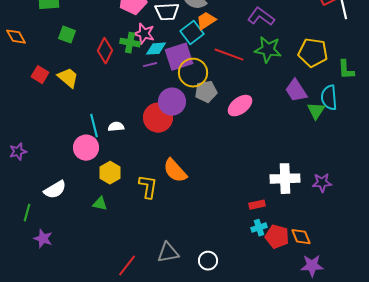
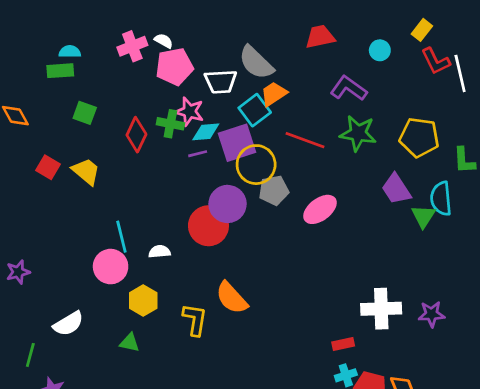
white semicircle: (116, 127) -> (160, 252), moved

